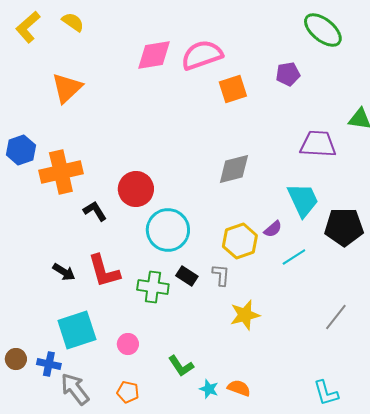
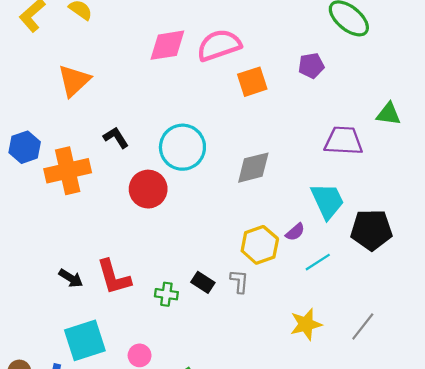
black L-shape: (95, 211) -> (116, 138), moved
cyan circle: (168, 230) -> (182, 147), moved
green cross: (153, 287) -> (166, 294), size x0.7
yellow star: (245, 315) -> (306, 324), moved

